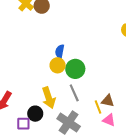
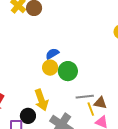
blue semicircle: (60, 51) -> (52, 54), turned 48
gray line: (74, 93) -> (85, 97), moved, turned -72

